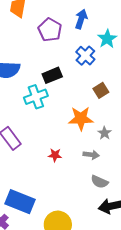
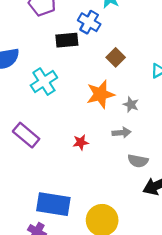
black rectangle: (52, 75) -> (67, 40), moved, turned 30

